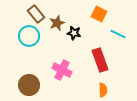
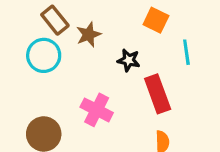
black star: (74, 33) -> (129, 60), moved
cyan line: (118, 34) -> (186, 52), turned 56

